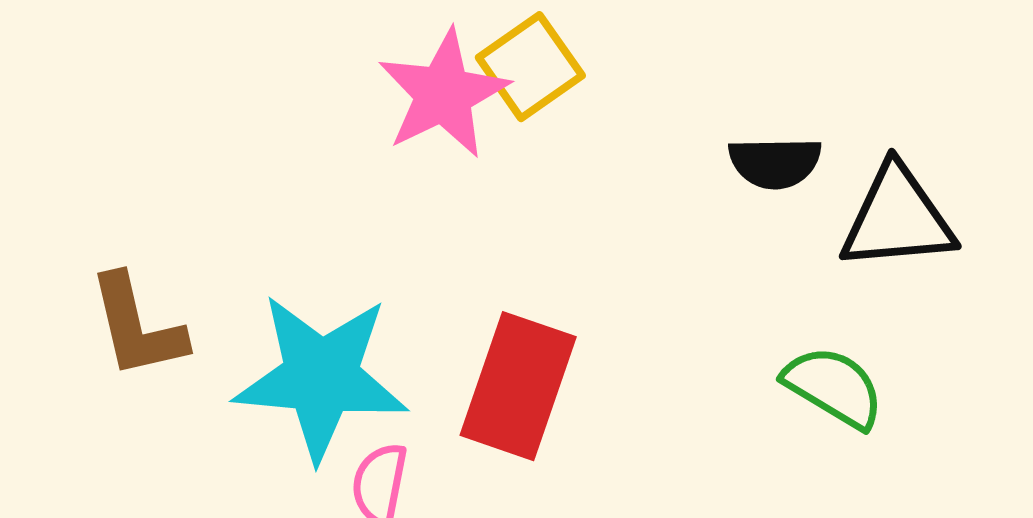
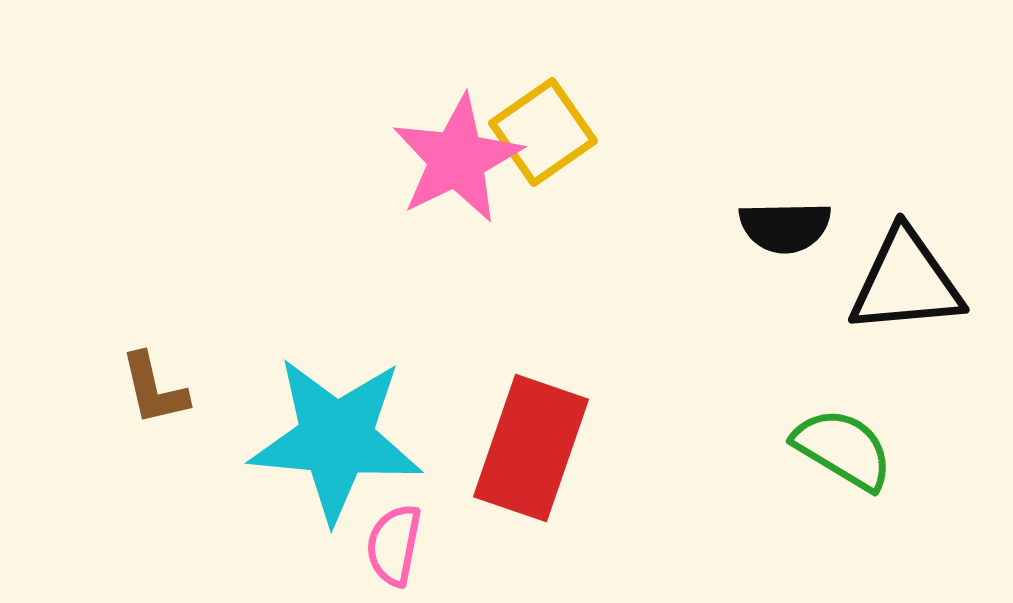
brown L-shape: (137, 326) -> (154, 389), size x0.7

